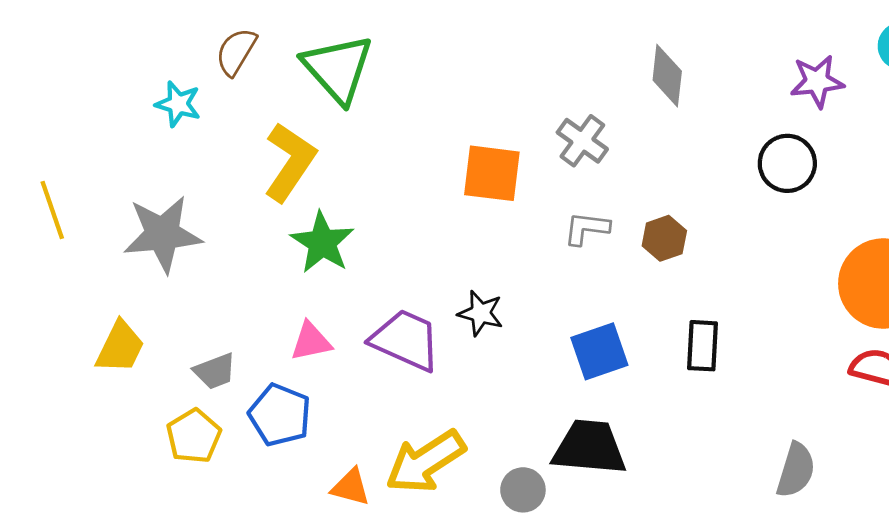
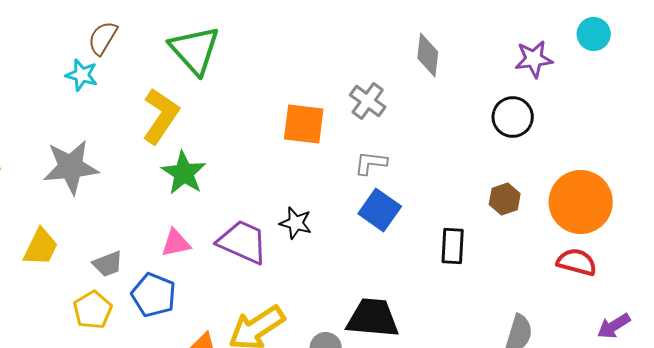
brown semicircle: (236, 52) -> (103, 38), moved
brown hexagon: (664, 238) -> (505, 199), moved
blue square: (599, 351) -> (380, 210), moved, turned -36

